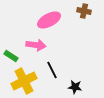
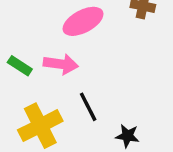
green rectangle: (11, 56) -> (20, 66), moved

